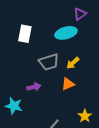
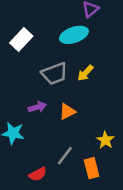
white rectangle: (25, 34) -> (21, 40), turned 36
orange triangle: (68, 84) -> (67, 112), moved

